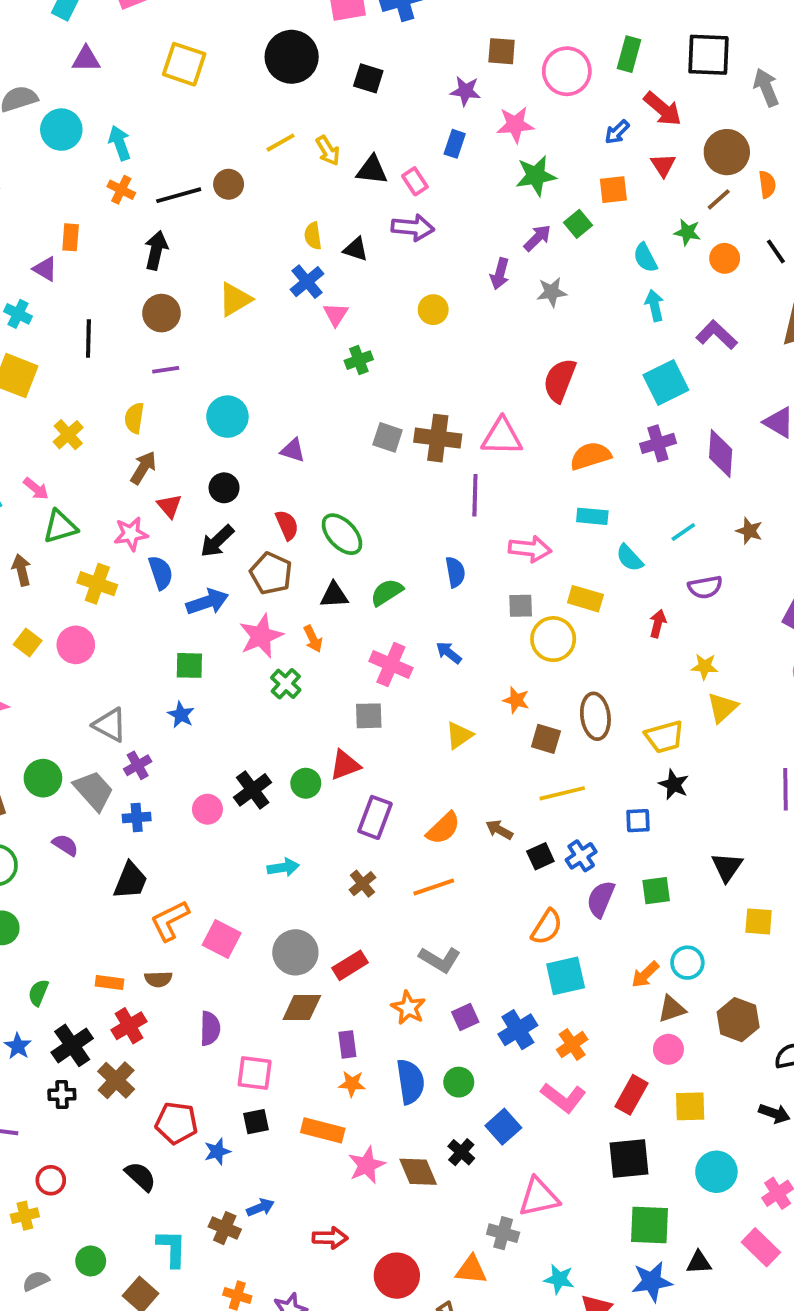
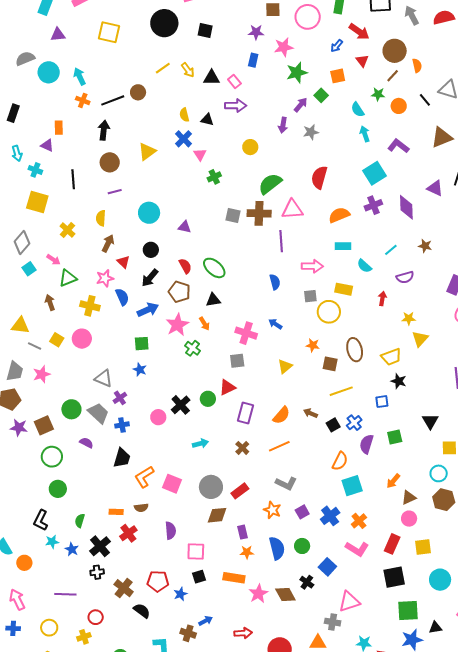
green semicircle: (387, 592) -> (270, 184), moved, size x1.4
cyan circle: (687, 963) -> (439, 473), moved
brown cross: (116, 1080) -> (124, 588), moved

